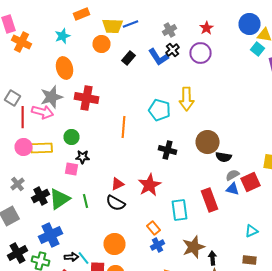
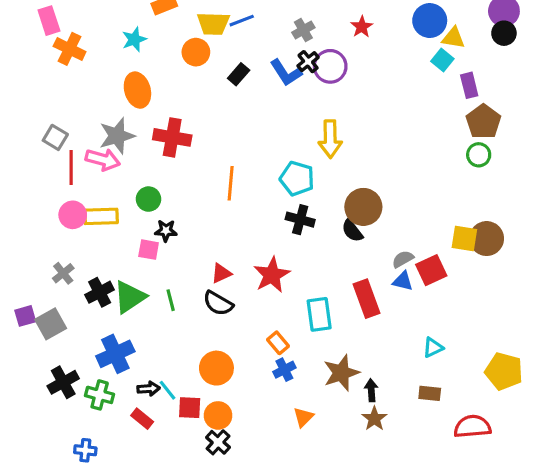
purple circle: (200, 53) -> (330, 66), moved
cyan pentagon: (160, 110) -> (297, 178), moved
black semicircle: (224, 157) -> (352, 231), moved, turned 42

